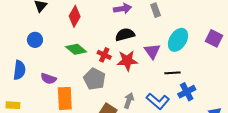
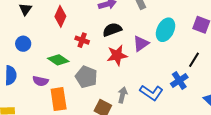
green diamond: (76, 49) -> (58, 60), moved
purple triangle: (152, 51) -> (141, 44), turned 36
red cross: (104, 55) -> (82, 40), moved
black line: (172, 73) -> (194, 60), moved, turned -49

